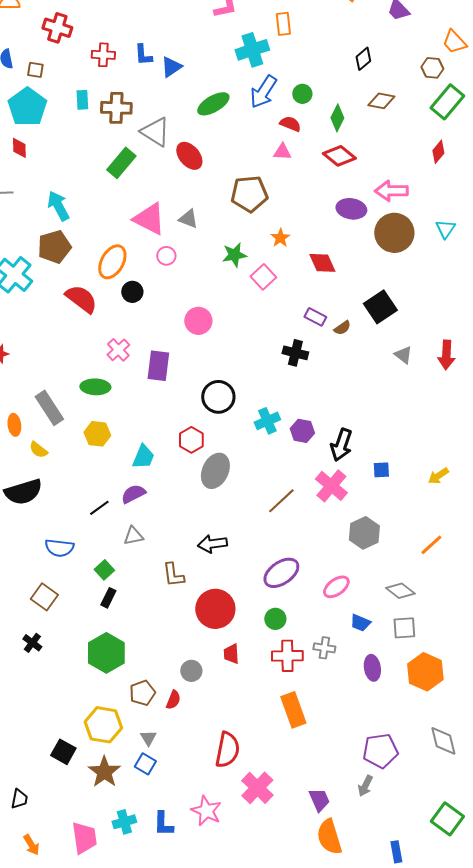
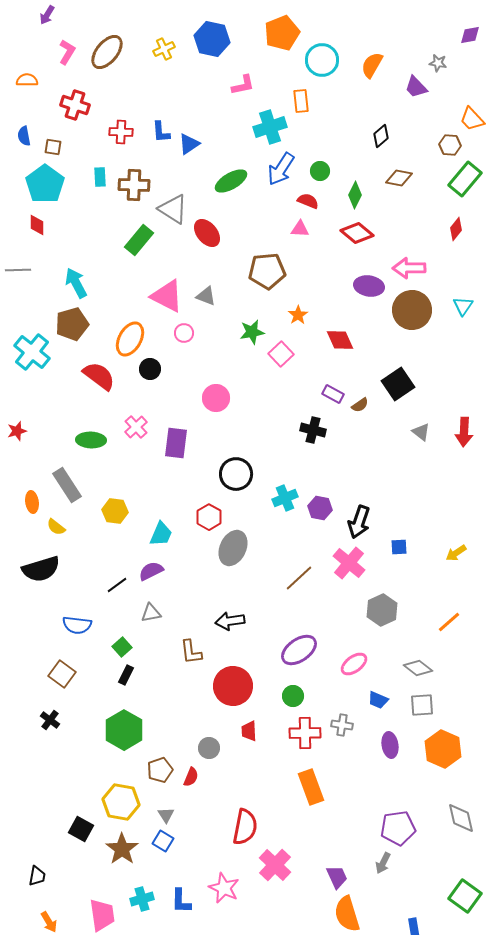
green ellipse: (95, 387) -> (91, 440), moved

